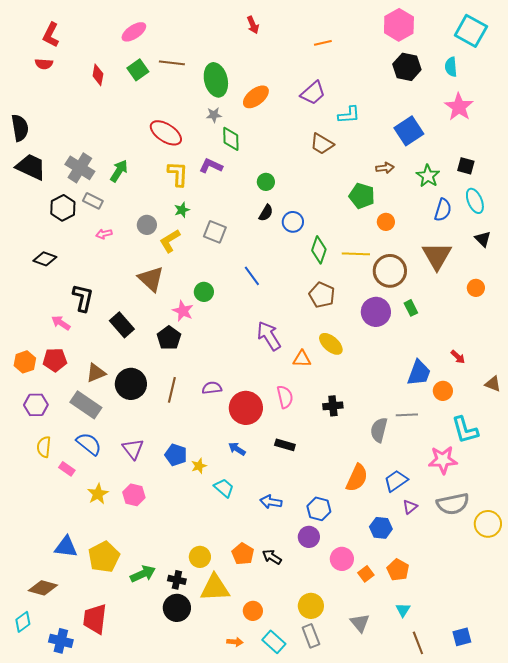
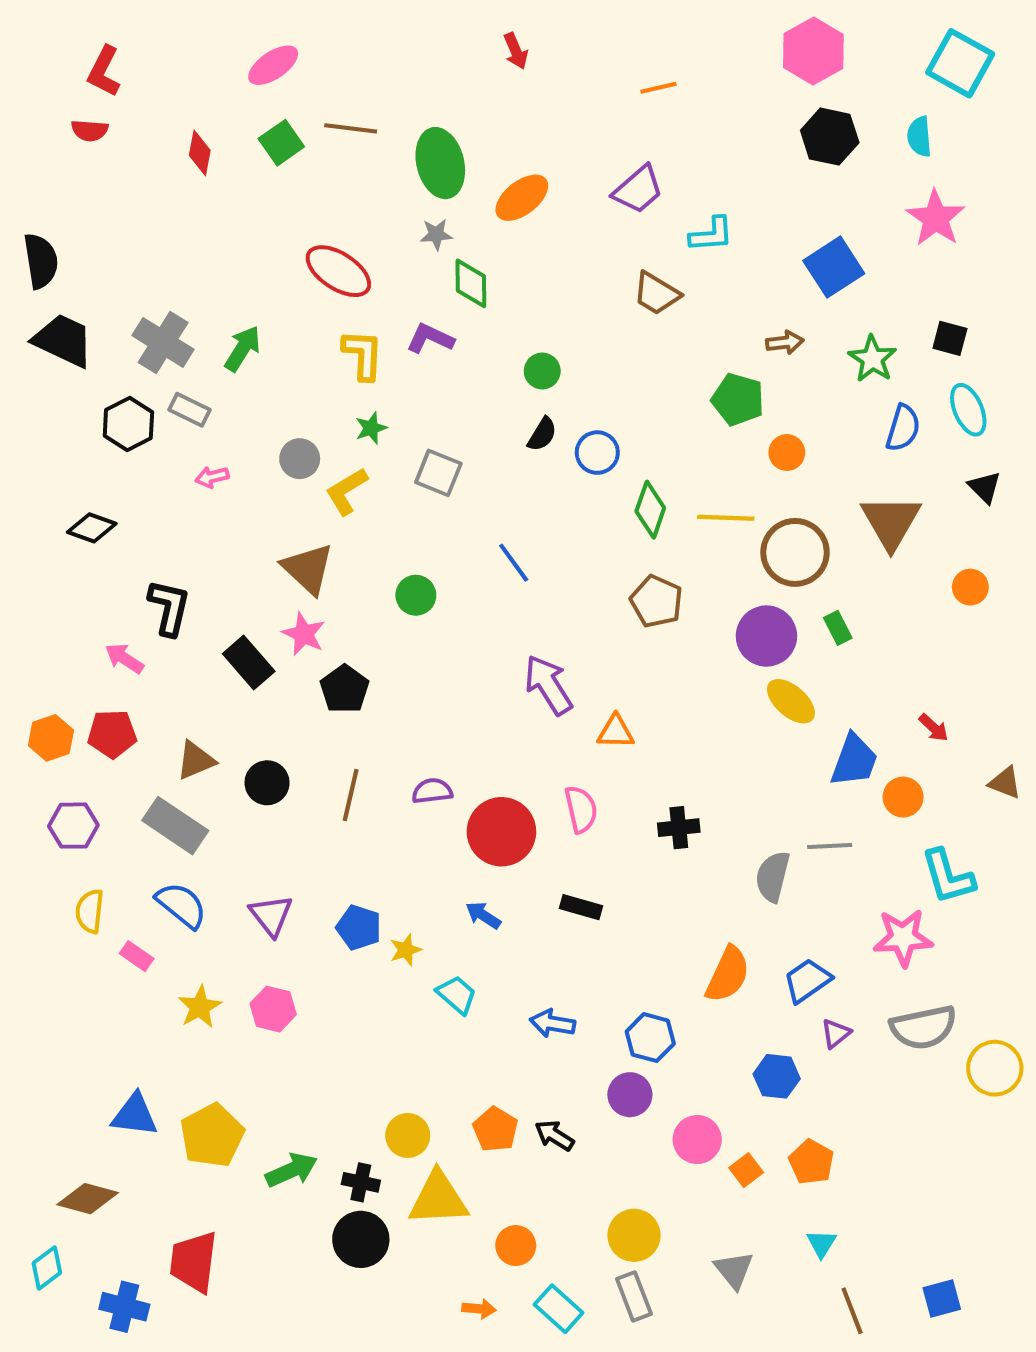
pink star: (183, 311) -> (304, 634), moved
yellow ellipse: (331, 344) -> (791, 701), moved
black circle: (131, 384) -> (267, 783), size x0.7

